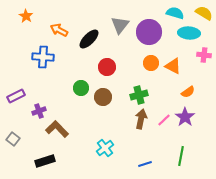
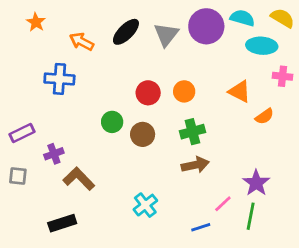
purple circle: (149, 32) -> (206, 26), moved
black ellipse: (89, 39) -> (126, 32), moved
orange circle: (151, 63) -> (184, 91), moved
orange semicircle: (188, 92) -> (265, 116), moved
purple star: (185, 117) -> (256, 183), moved
brown arrow: (141, 119) -> (195, 165), turned 66
pink line: (164, 120) -> (223, 204), moved
gray square: (13, 139) -> (18, 176), moved, turned -32

